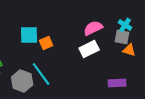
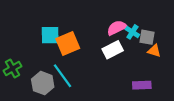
cyan cross: (125, 25) -> (132, 32), moved
orange square: (46, 43) -> (68, 43), size x1.6

